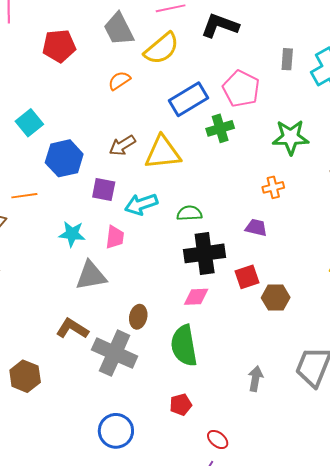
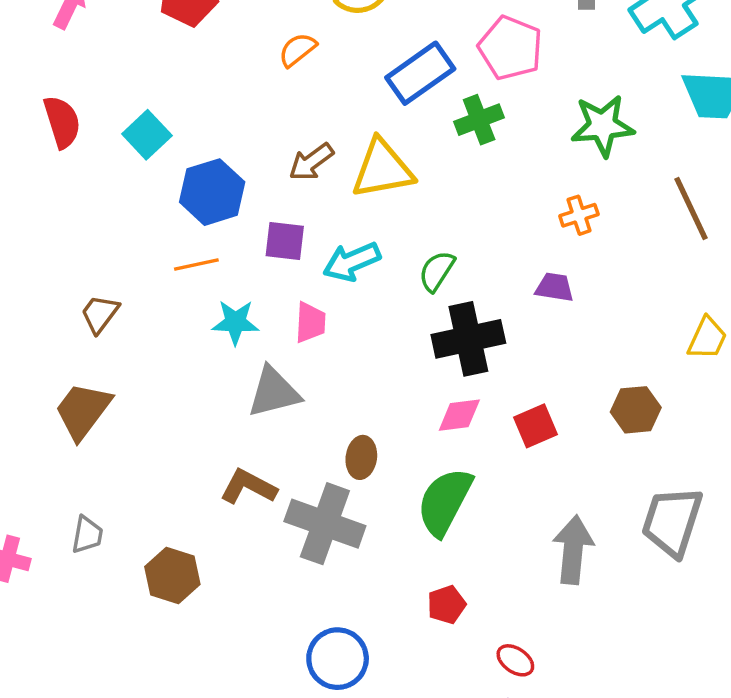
orange line: (24, 196) -> (196, 265), moved
green semicircle: (189, 213) -> (437, 271), turned -50
red square: (247, 277) -> (536, 426), moved
brown hexagon: (276, 298) -> (636, 410), moved
green semicircle: (184, 346) -> (445, 502), turned 42
gray arrow: (255, 379) -> (573, 550), size x1.5

